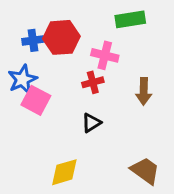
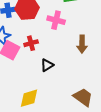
red cross: (93, 82) -> (31, 43), moved

